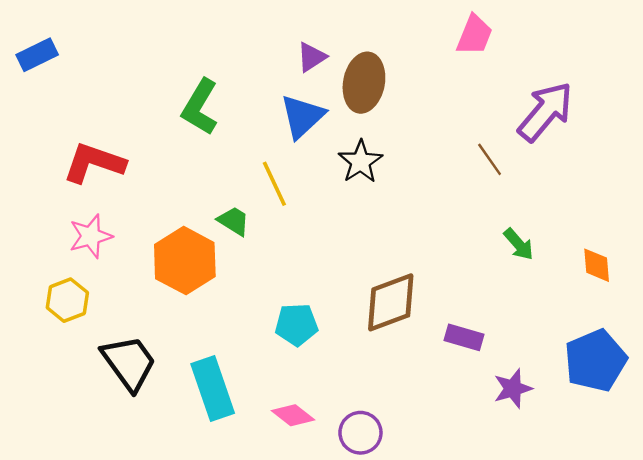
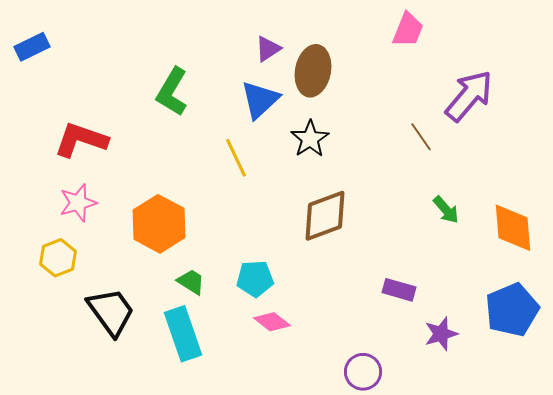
green trapezoid: (234, 221) -> (191, 282), moved
orange diamond: (597, 265) -> (513, 228), size x1.6
brown diamond: (391, 302) -> (325, 216), moved
pink diamond: (293, 415) -> (272, 322), moved
purple circle: (360, 433) -> (363, 372), moved

